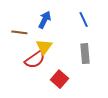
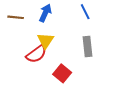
brown line: (19, 32) -> (16, 17), moved

